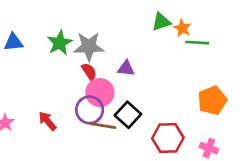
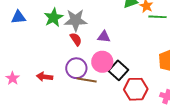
pink circle: (100, 93) -> (102, 62), moved
black square: (128, 115) -> (118, 70), moved
red arrow: (47, 121) -> (45, 77), turned -42

